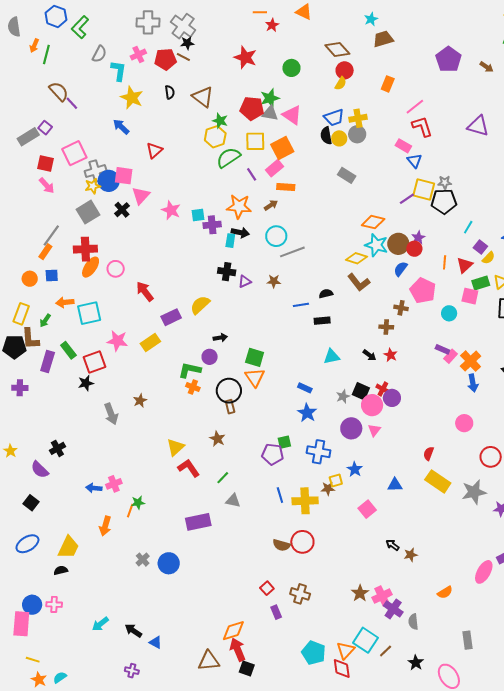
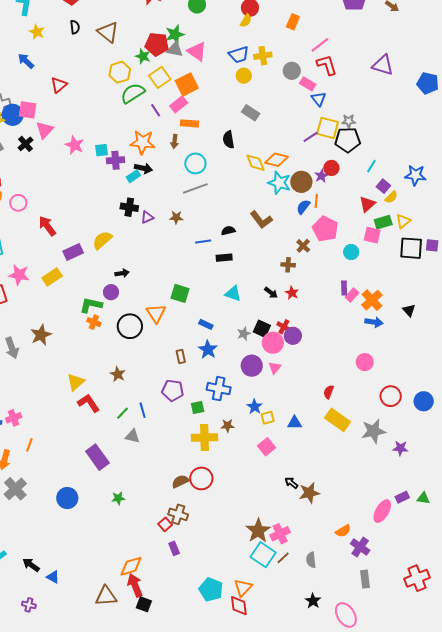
yellow star: (132, 98) -> (37, 32), size x0.7
green star: (220, 121) -> (143, 56), moved
gray circle: (357, 134) -> (292, 71), moved
black semicircle: (326, 136) -> (229, 140), moved
yellow square: (255, 141) -> (160, 77), turned -35
brown arrow: (271, 205) -> (175, 141), turned 128
cyan circle: (276, 236) -> (195, 163), moved
cyan rectangle: (230, 241) -> (133, 176), turned 48
red circle: (414, 249) -> (331, 168), moved
yellow diamond: (356, 258) -> (255, 163), moved, turned 50
orange line: (445, 262) -> (316, 201), moved
brown cross: (401, 308) -> (303, 246), turned 32
purple rectangle: (442, 349) -> (344, 288), turned 64
green square: (255, 357) -> (180, 293), moved
cyan triangle: (332, 357) -> (233, 294), turned 30
blue arrow: (473, 383) -> (374, 322), turned -72
brown star: (140, 401) -> (41, 335), size x1.5
brown rectangle: (230, 407) -> (181, 356), moved
green square: (284, 442) -> (198, 407), moved
yellow square: (336, 481) -> (268, 418), moved
blue line: (280, 495) -> (143, 410), moved
green star: (138, 503) -> (118, 498), moved
purple rectangle: (198, 522) -> (97, 457), turned 65
brown semicircle: (281, 545) -> (180, 481), turned 138
brown star: (411, 555) -> (309, 493), size x1.5
gray cross: (143, 560) -> (15, 489), moved, size x1.6
brown star: (360, 593) -> (258, 531), size x1.4
brown cross: (300, 594) -> (178, 514), moved
purple cross: (393, 609) -> (360, 547), moved
cyan square: (365, 640) -> (263, 555), moved
brown line: (386, 651) -> (283, 558), moved

